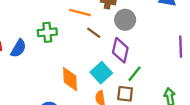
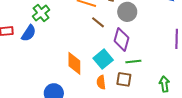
green cross: (47, 32) -> (41, 13), moved, turned -36
green line: (135, 74) -> (133, 61), turned 42

